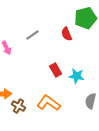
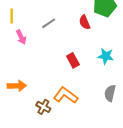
cyan star: (77, 76) -> (106, 56), moved
brown cross: (19, 106) -> (43, 107), moved

